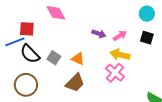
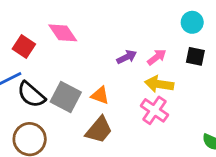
red square: (27, 29) -> (24, 47), moved, turned 35
purple arrow: (99, 34) -> (127, 57), turned -40
gray square: (54, 58) -> (66, 97), size x1.5

